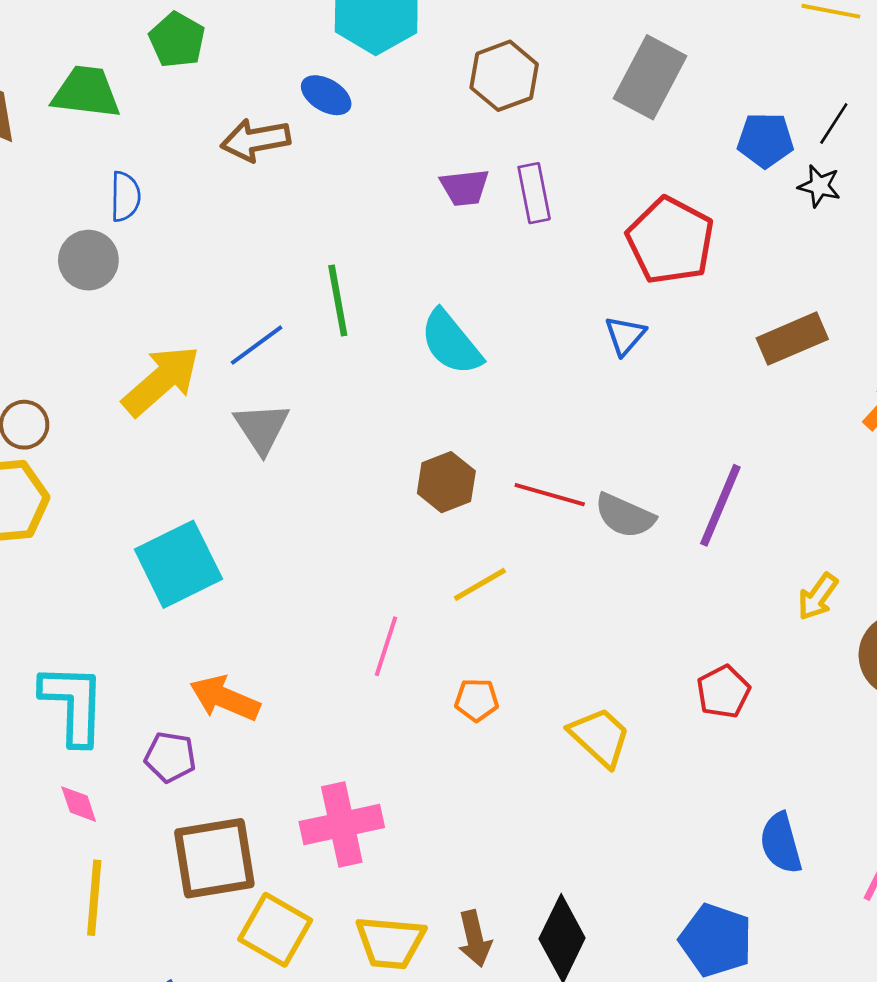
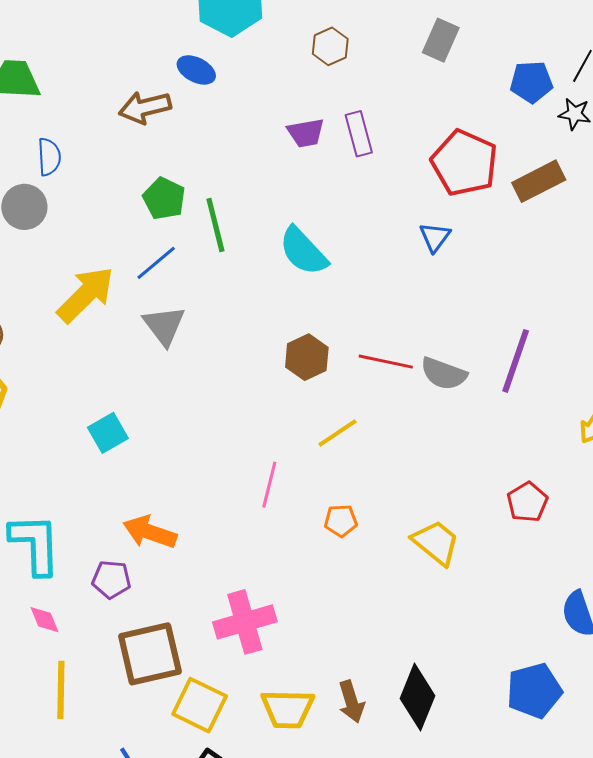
green pentagon: (177, 40) -> (164, 199), moved
brown hexagon: (504, 76) -> (330, 46), size x0.7
gray rectangle: (650, 77) -> (441, 40), size x0.7
brown rectangle: (792, 339) -> (539, 181), moved
cyan square: (178, 564) -> (108, 433), size x0.6
blue pentagon: (716, 940) -> (534, 691), turned -30

